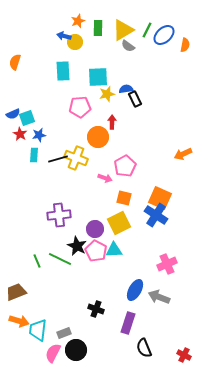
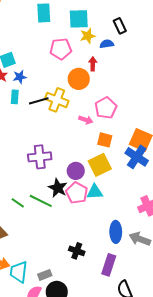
blue semicircle: (126, 89) -> (107, 44), moved
black rectangle: (135, 99) -> (120, 26), moved
green line: (37, 261) -> (18, 203), turned -32
blue ellipse: (135, 290) -> (116, 232), turned -30

